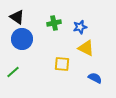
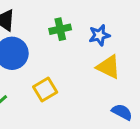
yellow square: (62, 64) -> (45, 89), moved, turned -35

